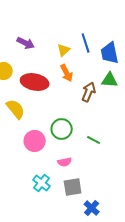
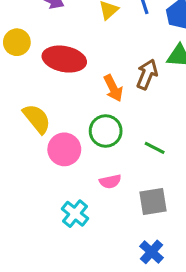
orange arrow: (67, 73) -> (113, 88), moved
yellow semicircle: (16, 109) -> (37, 119), moved
gray square: (73, 187) -> (153, 201), moved

